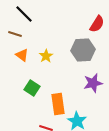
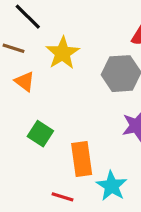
yellow star: (46, 56) -> (63, 53), moved, size x1.5

